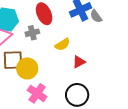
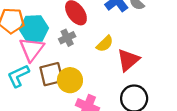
red triangle: (79, 62) -> (128, 60), size x1.5

